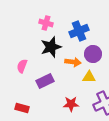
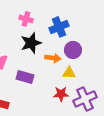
purple rectangle: (45, 81) -> (25, 77), turned 42
red star: (71, 104) -> (61, 94), moved

